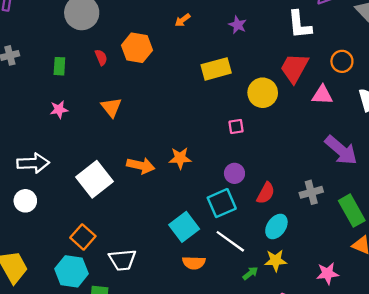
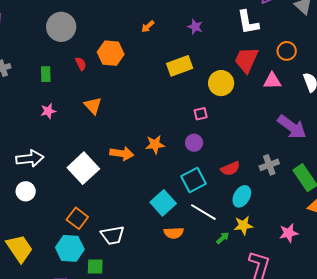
purple circle: (234, 173) -> (194, 143), moved
red semicircle: (266, 193) -> (230, 169), turned 42

